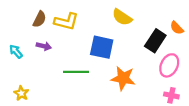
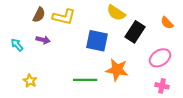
black rectangle: (155, 41) -> (135, 32), moved
pink ellipse: (169, 65) -> (160, 58), turned 30
green line: (76, 72) -> (85, 80), moved
yellow star: (21, 93) -> (30, 81), moved

